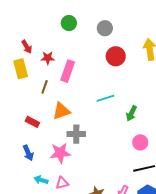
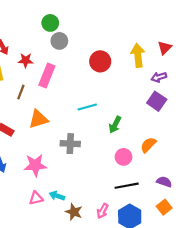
gray circle: (105, 28) -> (59, 41), moved
gray cross: (76, 134) -> (70, 144), moved
cyan arrow: (41, 180) -> (57, 196), moved

